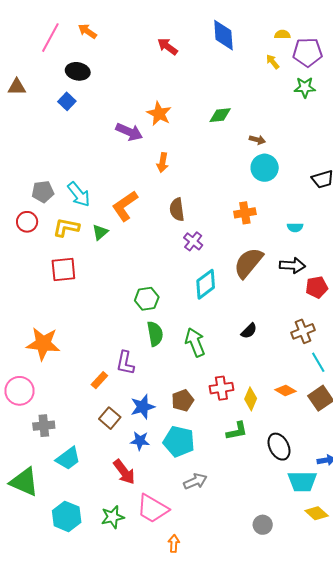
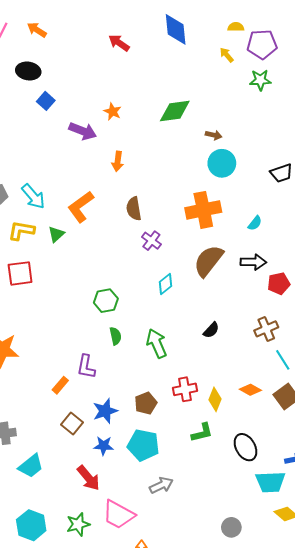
blue square: (67, 101) -> (46, 101), moved
orange star: (159, 114) -> (113, 112), size x0.7
green diamond: (220, 115) -> (175, 111), size x1.4
orange cross: (245, 213) -> (203, 210), size x1.6
cyan semicircle: (295, 227) -> (255, 223), turned -49
cyan diamond: (206, 284) -> (165, 284), size x0.7
green semicircle: (155, 334) -> (115, 336), size x0.7

